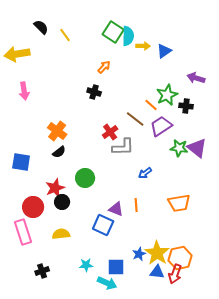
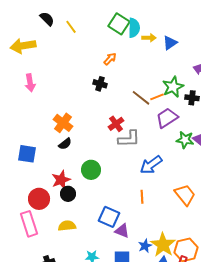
orange line: (151, 105) -> (157, 97), turned -64
brown line: (135, 119) -> (141, 98), moved
blue arrow: (145, 173) -> (151, 165), size x1.6
orange trapezoid: (179, 203) -> (185, 195), turned -120
purple triangle: (116, 209) -> (122, 231), moved

